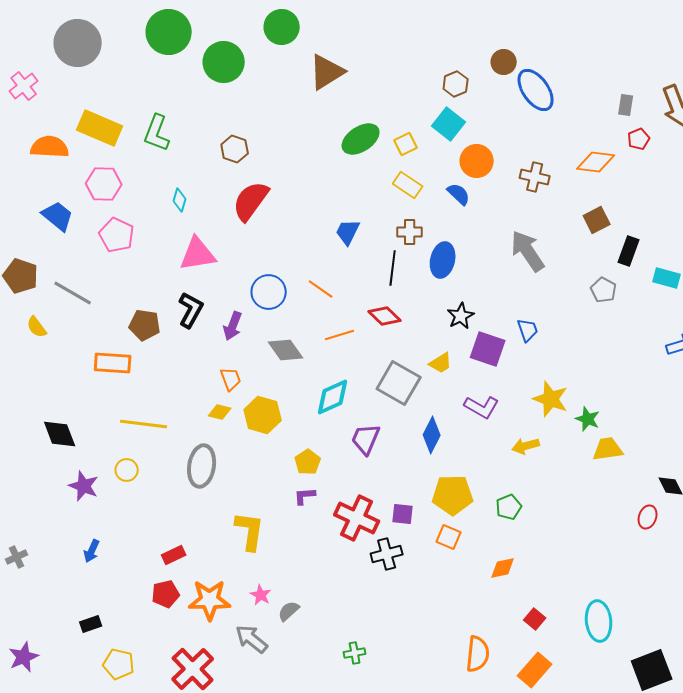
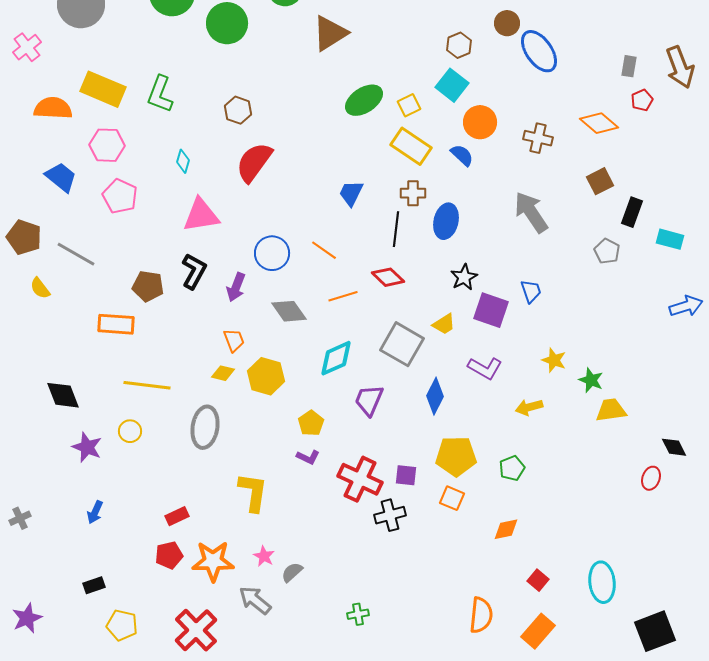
orange diamond: (596, 162) -> (599, 123), turned 33
yellow rectangle: (408, 185) -> (411, 146), size x1.4
yellow star: (551, 399) -> (554, 360), size x0.7
purple L-shape: (305, 496) -> (308, 457), turned -150

